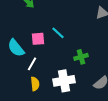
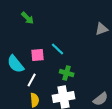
green cross: (81, 57) -> (67, 73), moved, turned 32

